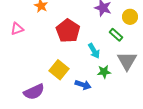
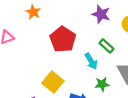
green rectangle: (116, 35) -> (106, 46), moved

